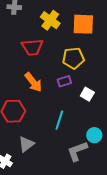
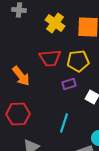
red trapezoid: (32, 47) -> (50, 58), moved
orange arrow: (33, 82) -> (21, 76), moved

